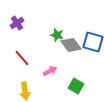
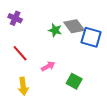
purple cross: (17, 23) -> (15, 18), turned -32
gray diamond: (71, 45) -> (74, 26), moved

